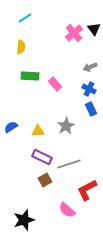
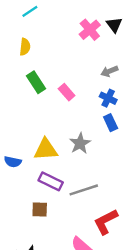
green rectangle: (30, 76) -> (36, 82), turned 54
blue semicircle: (11, 127) -> (13, 162), moved, turned -136
yellow triangle: (38, 131) -> (46, 150), size x1.5
brown square: (45, 180) -> (40, 209), moved, turned 32

